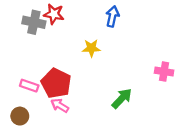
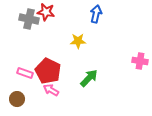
green arrow: (122, 98) -> (89, 78), moved

